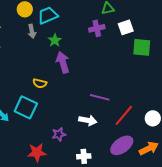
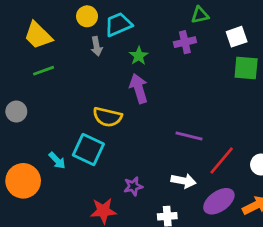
white square: (126, 27) -> (237, 37), moved
green star: (55, 40) -> (139, 56), moved
yellow semicircle: (40, 83) -> (107, 117), size x1.5
white arrow: (88, 120) -> (184, 181), moved

